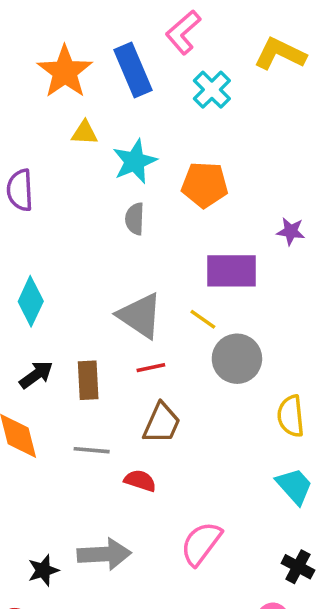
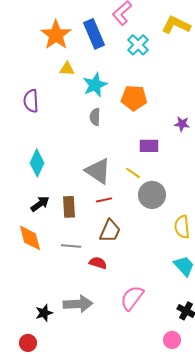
purple rectangle: (232, 271) -> (149, 146), size x0.7

